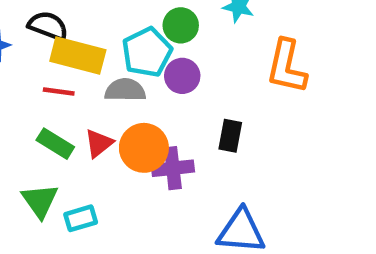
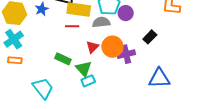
black rectangle: (230, 136) -> (150, 37), turned 40
green rectangle: (55, 144) -> (63, 59), moved
green triangle: (40, 201) -> (84, 69), moved

